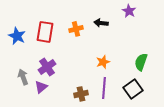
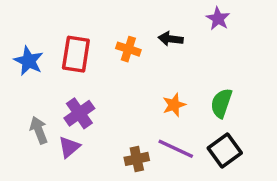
orange cross: (76, 29) -> (128, 49), turned 32
green semicircle: (141, 62) -> (221, 103), moved
purple line: (104, 88) -> (176, 149), turned -70

